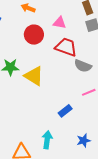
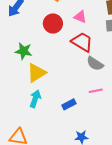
yellow triangle: (34, 76) -> (36, 73), moved, turned 45
cyan arrow: (47, 140) -> (35, 99), moved

